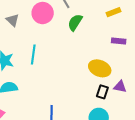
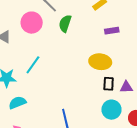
cyan line: (33, 55) -> (33, 65), turned 42
purple triangle: (120, 87) -> (126, 87), moved

